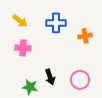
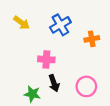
blue cross: (56, 23) -> (60, 25), turned -30
pink cross: (23, 48) -> (46, 59), moved

